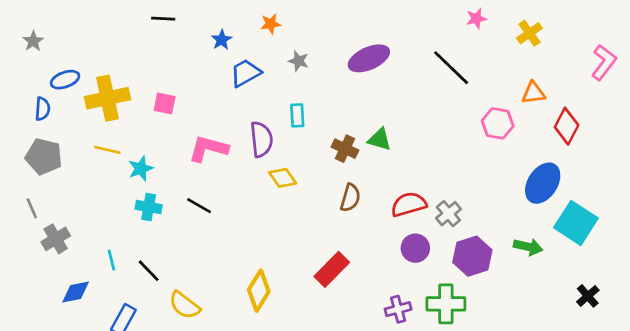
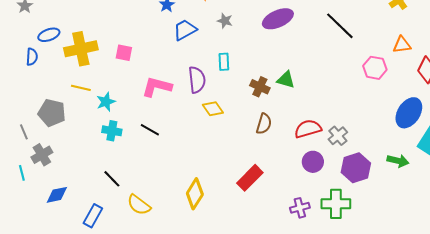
gray pentagon: (44, 157) -> (52, 113), moved
cyan line: (111, 260) -> (22, 173), moved

